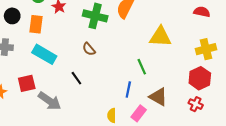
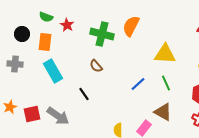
cyan rectangle: (44, 54) -> (53, 71), turned 30
green line: (142, 67) -> (166, 83), moved
red square: (27, 83) -> (32, 114), moved
blue line: (128, 90) -> (138, 84), moved, turned 35

